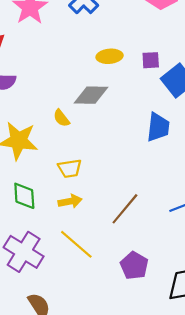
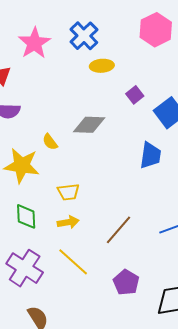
yellow ellipse: (110, 56) -> (102, 66), moved
purple square: (151, 60) -> (135, 95), moved, turned -36
yellow semicircle: (61, 118) -> (50, 142), moved

